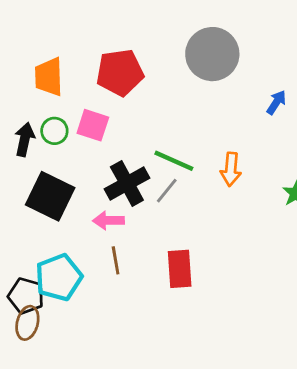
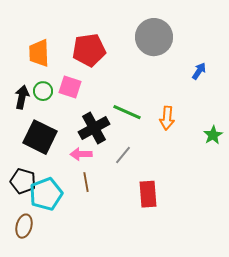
gray line: (167, 191) -> (123, 155), moved
red rectangle: (180, 269) -> (148, 194), moved
black pentagon: (26, 296) -> (23, 181), moved

